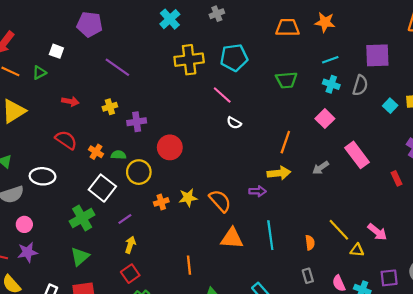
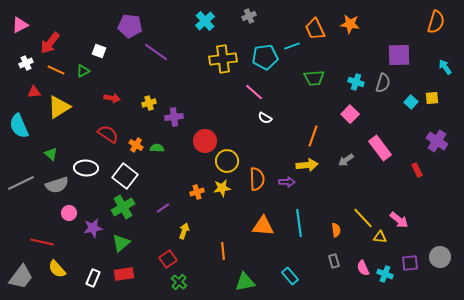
orange trapezoid: (287, 28) -> (315, 29), turned -115
cyan line: (330, 60) -> (292, 46), moved
purple line: (117, 67) -> (156, 52), moved
yellow circle: (139, 172) -> (227, 161), moved
white square: (102, 188) -> (125, 176), moved
orange semicircle: (220, 201) -> (257, 179), moved, turned 40
yellow arrow: (130, 245) -> (184, 231), moved
purple star: (28, 252) -> (93, 228), moved

